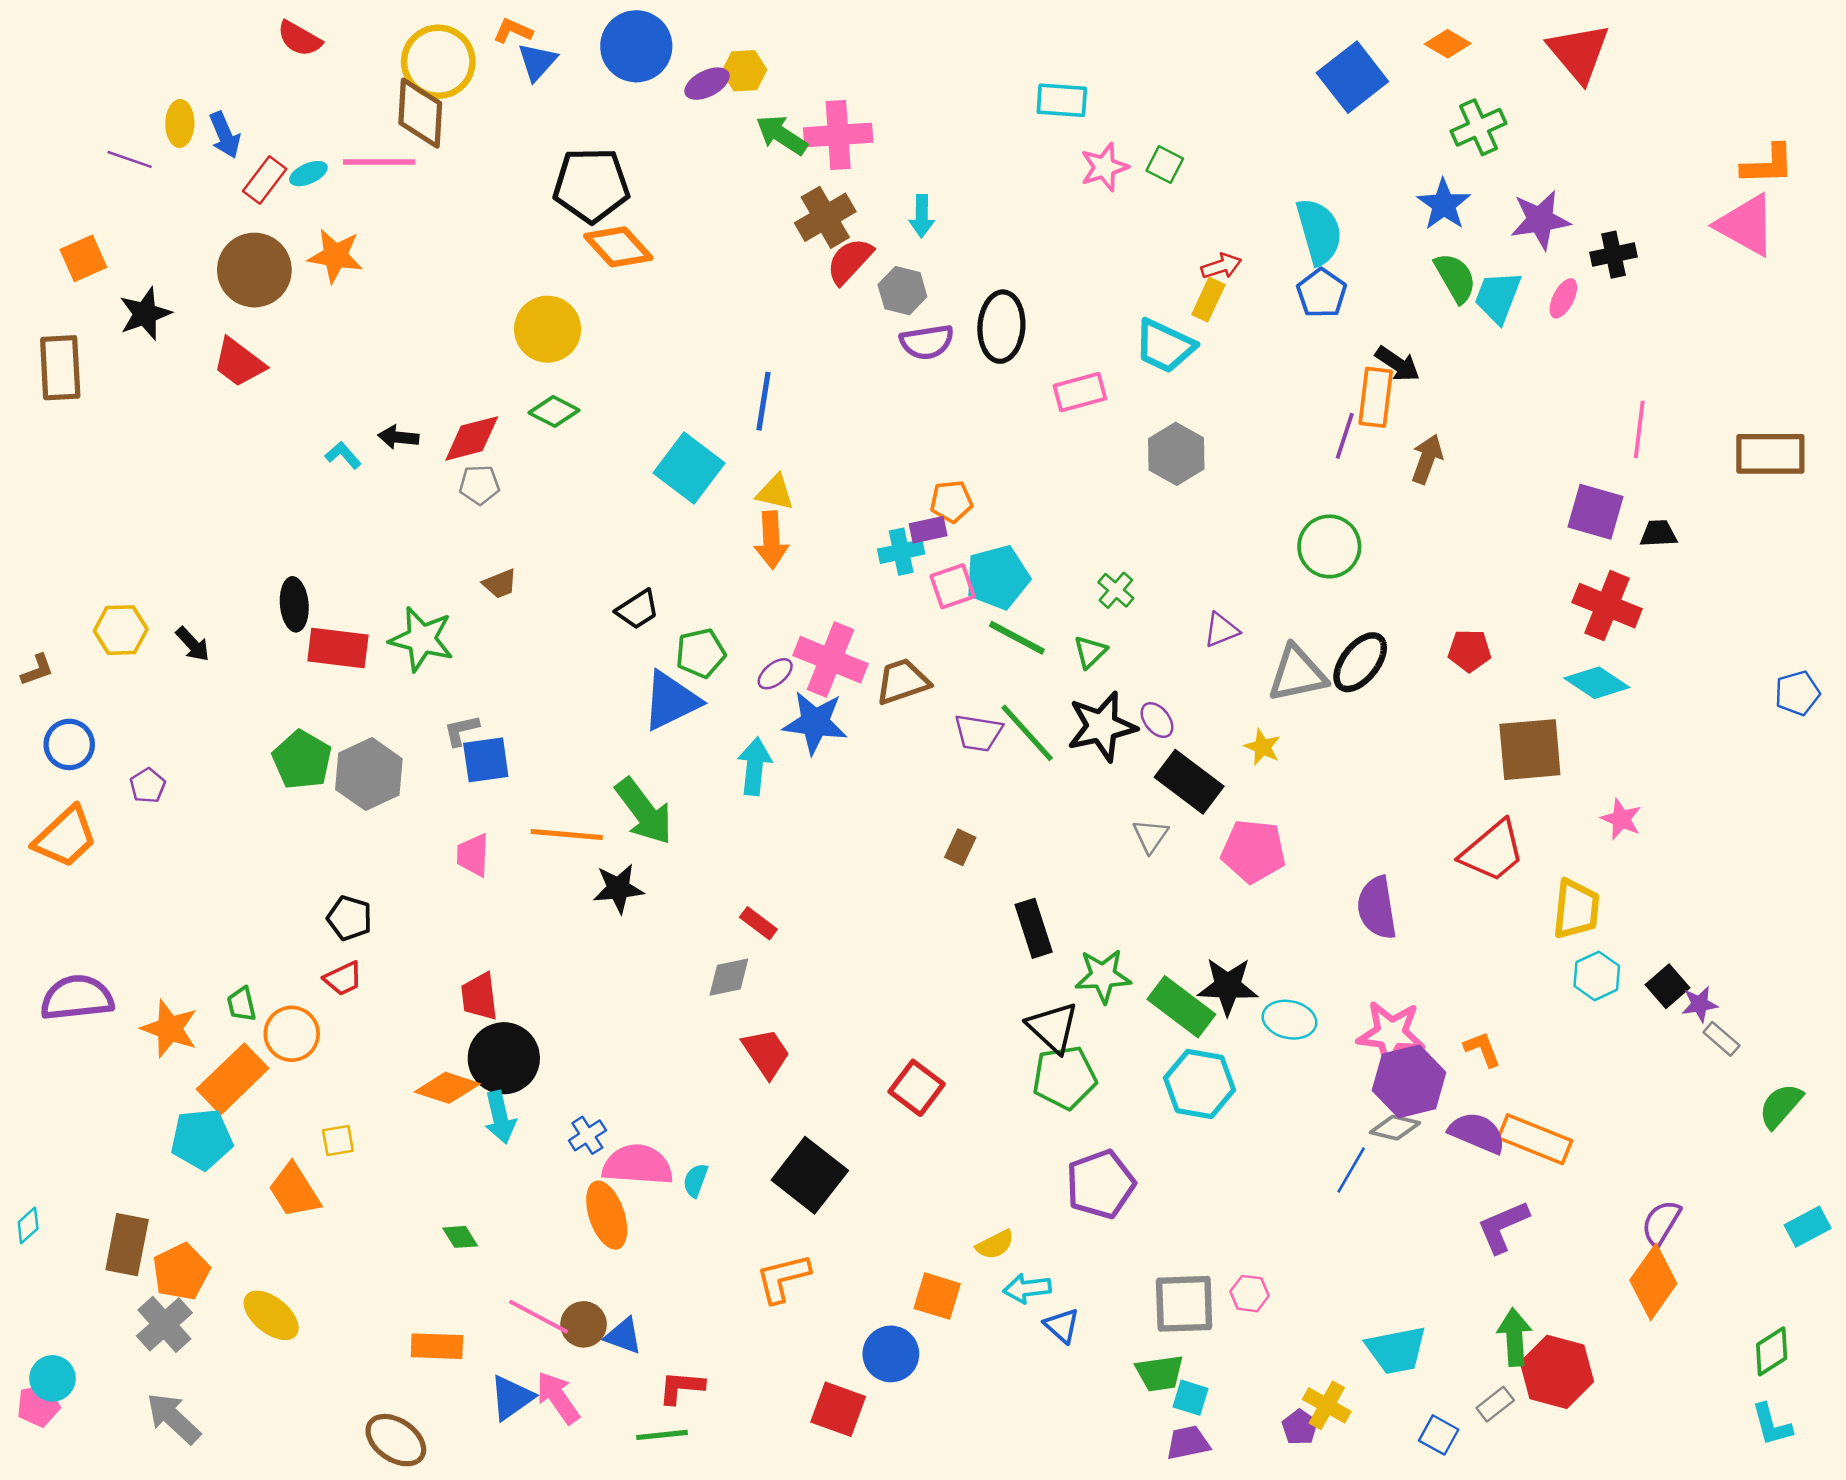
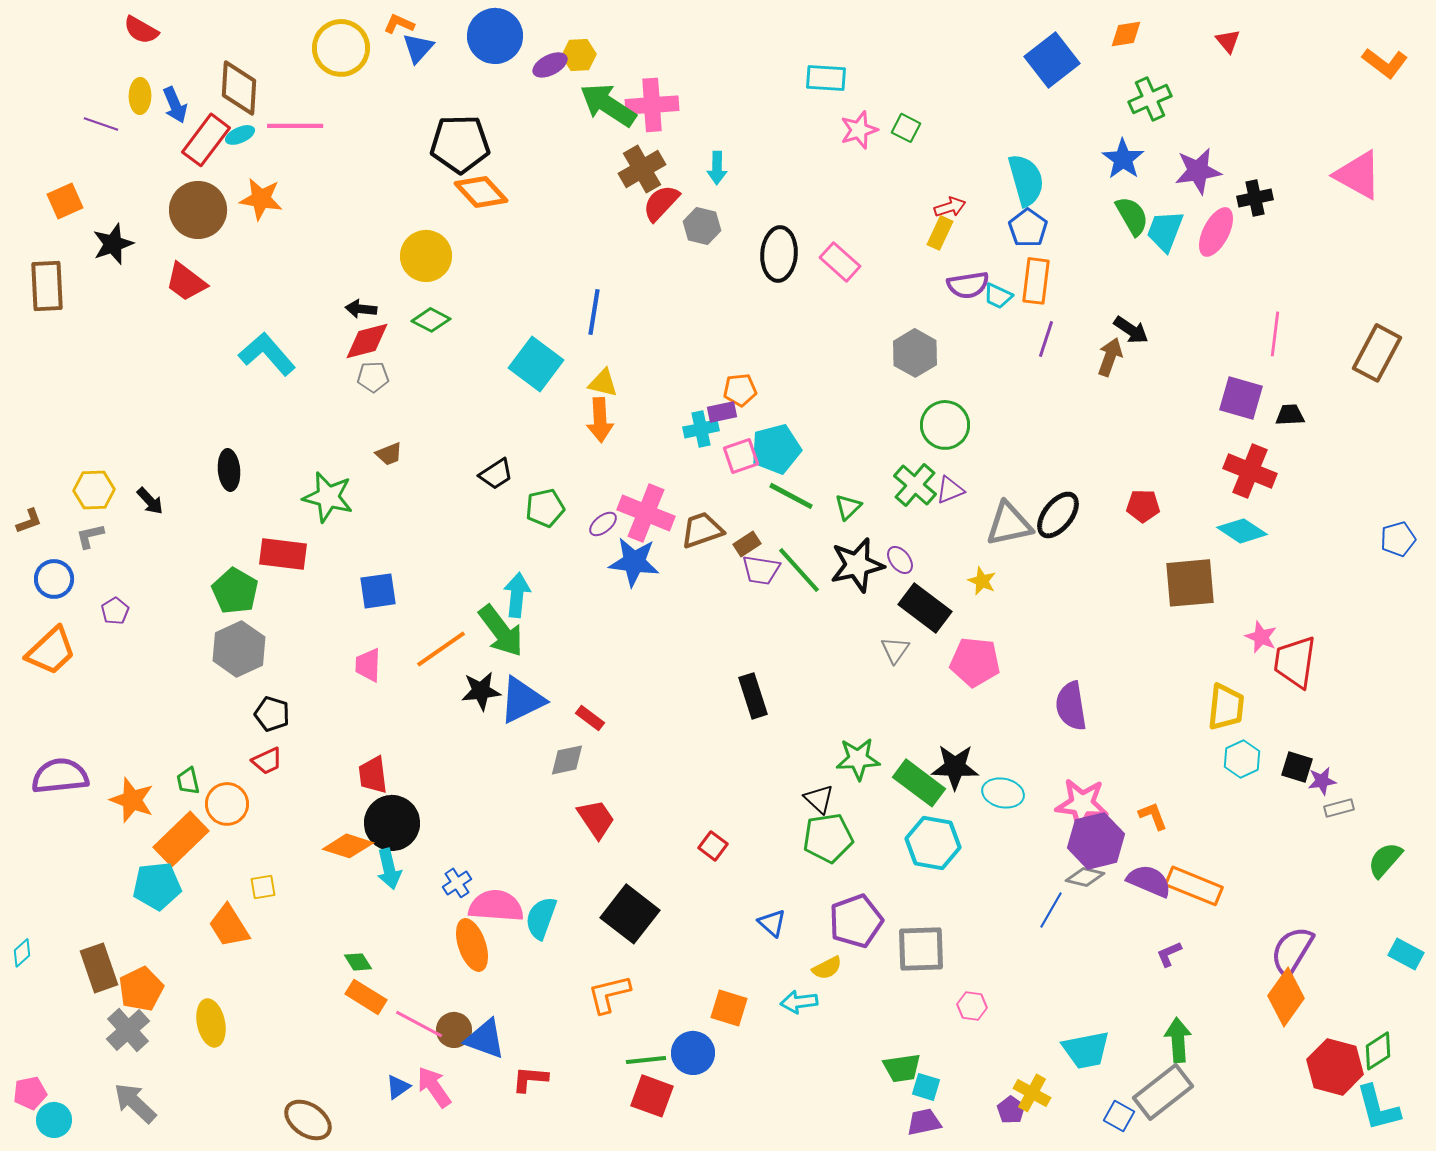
red semicircle: (299, 39) -> (141, 30), moved
orange diamond: (1448, 44) -> (1126, 34), turned -40
red triangle: (1579, 53) -> (1228, 41), size x0.5
brown diamond: (420, 113) -> (239, 88), moved
green arrow: (782, 135) -> (608, 105), size x1.4
orange L-shape: (1768, 165) -> (1385, 63), moved, turned 39
red rectangle: (265, 180) -> (206, 140), size x1.4
pink ellipse: (1563, 298) -> (1216, 232), size x1.6
purple semicircle: (927, 342) -> (968, 285), moved
cyan trapezoid: (1165, 346) -> (998, 296), moved, size x0.6
black arrow: (1397, 364) -> (1131, 330), moved
pink rectangle: (1080, 392) -> (840, 262), moved, turned 57
orange rectangle: (1376, 397) -> (1036, 281), moved
black arrow: (398, 437) -> (361, 309), moved
brown rectangle: (1770, 454) -> (1377, 353), turned -62
cyan L-shape: (343, 455) -> (267, 354), size x2.0
green circle: (1329, 546) -> (945, 425), moved
green cross: (1116, 590) -> (915, 485), moved, size x1.5
red rectangle: (338, 648) -> (283, 554), moved
blue triangle: (671, 701) -> (522, 700), moved
gray L-shape: (461, 730) -> (90, 536), moved
cyan arrow: (755, 766) -> (517, 595), moved
gray hexagon: (369, 774) -> (239, 649), moved
orange line: (567, 834) -> (441, 649), turned -40
brown rectangle: (960, 847) -> (747, 544), moved, turned 32
red trapezoid: (1493, 851) -> (1295, 662), moved, turned 138
black rectangle: (1034, 928) -> (753, 696), moved
black square: (1667, 986) -> (1297, 767), turned -32
black triangle: (1053, 1027) -> (819, 799), size x0.7
gray rectangle: (1721, 1039) -> (1339, 808), turned -56
red square: (917, 1088) -> (713, 846), size x0.7
cyan semicircle: (695, 1180) -> (541, 918), size x1.6
purple semicircle: (1661, 1223) -> (1292, 951), size x1.4
purple L-shape: (1503, 1227) -> (1169, 954), size x0.6
cyan rectangle: (1808, 1227) -> (1406, 954), turned 56
brown rectangle: (127, 1245) -> (99, 968), turned -30
yellow semicircle: (995, 1245) -> (827, 968), moved
gray square: (1184, 1304) -> (921, 949), moved
yellow ellipse: (271, 1315) -> (211, 1023), turned 39
blue triangle: (1062, 1326) -> (772, 923), moved
blue triangle: (623, 1336) -> (485, 1039), size x1.4
orange rectangle: (437, 1346) -> (366, 997), moved, turned 30
red hexagon: (1557, 1372) -> (1335, 1067), moved
cyan circle: (53, 1378) -> (54, 1120), moved
blue triangle: (512, 1398) -> (398, 1087), size x0.7
gray rectangle: (1495, 1404) -> (1163, 1092), size x2.0
cyan L-shape: (1772, 1425) -> (1378, 1108), size x1.4
green line: (662, 1435) -> (646, 1060), moved

